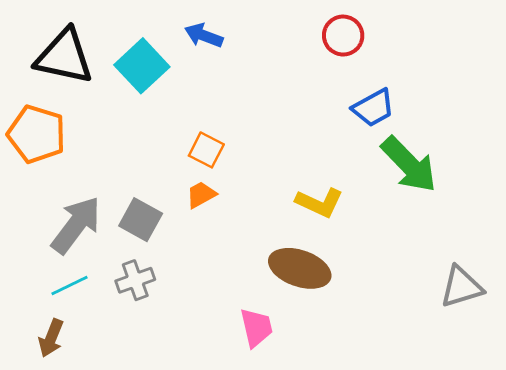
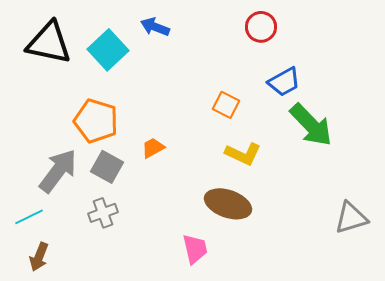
orange pentagon: (37, 134) -> (96, 121), moved
orange square: (206, 150) -> (226, 105), moved
cyan line: (69, 285) -> (29, 217), moved

